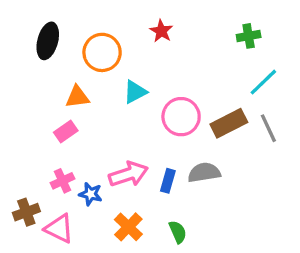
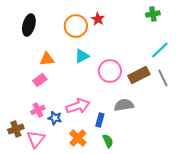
green cross: (249, 36) -> (153, 14), moved
orange circle: (102, 52) -> (76, 26), moved
blue rectangle: (168, 181) -> (100, 120), moved
pink triangle: (59, 229) -> (36, 139), turned 42

